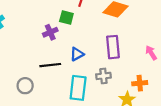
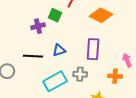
orange cross: (140, 83) -> (115, 76), moved
cyan rectangle: (78, 88) -> (55, 81), turned 45

